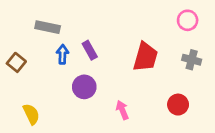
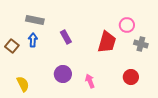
pink circle: (188, 20) -> (127, 25), moved
blue arrow: (63, 54) -> (33, 40), moved
purple circle: (84, 87) -> (63, 74), moved

